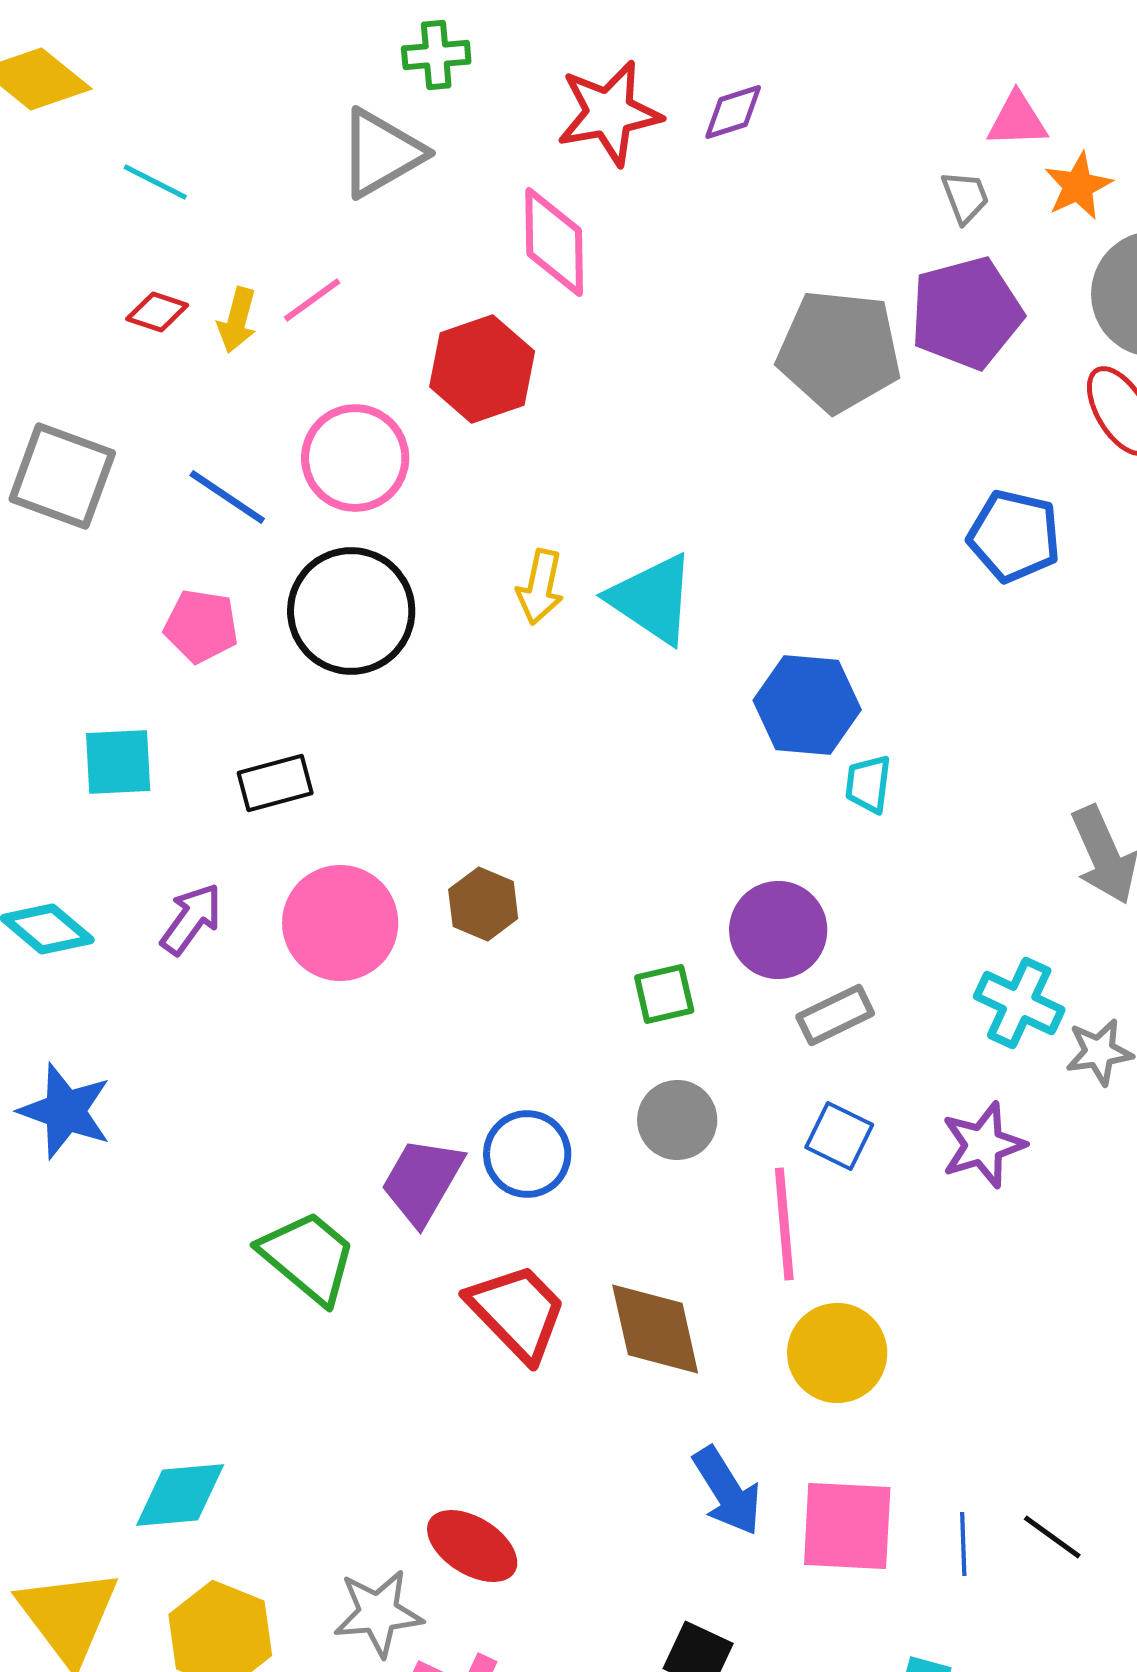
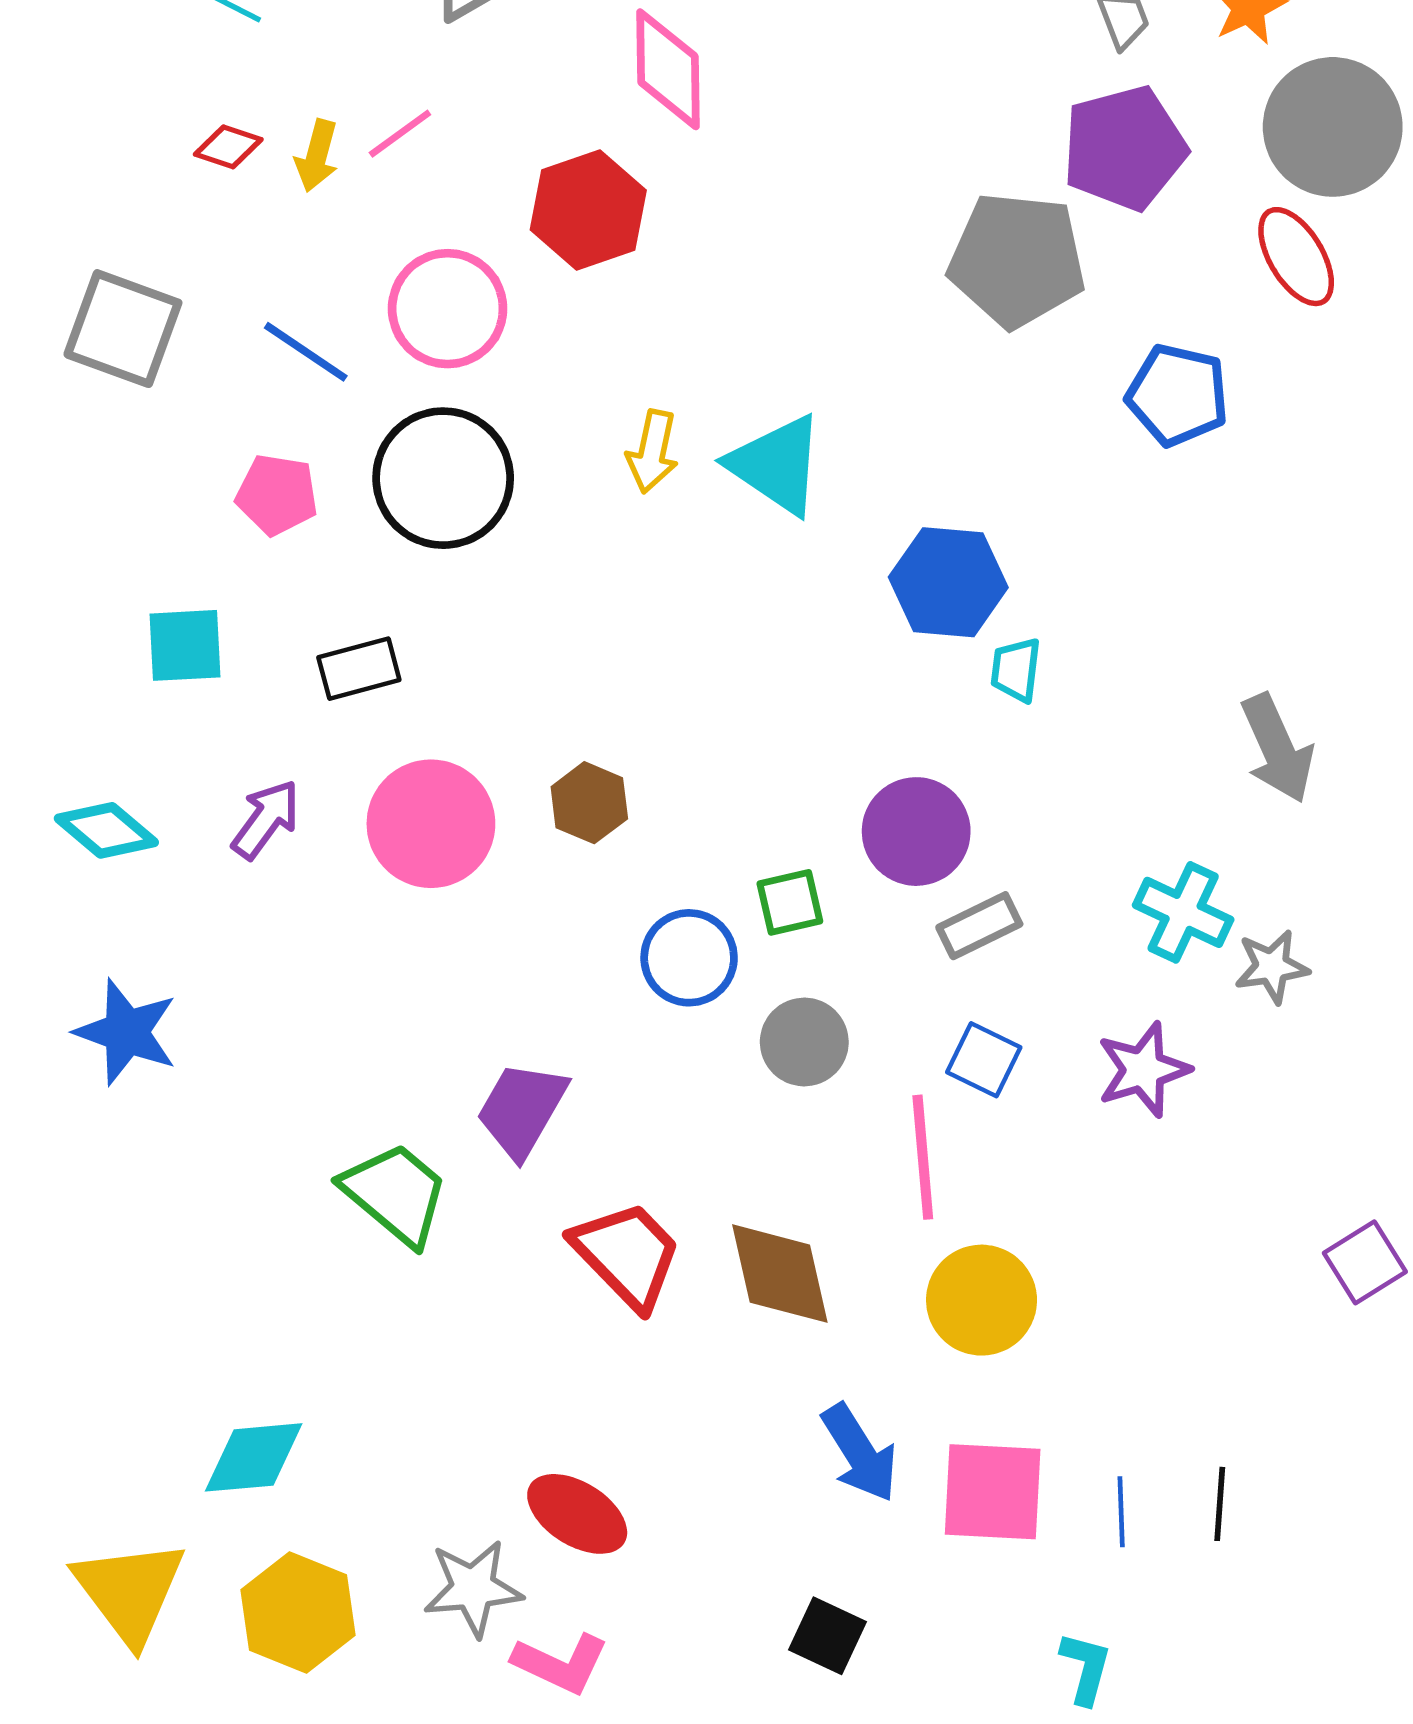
gray pentagon: (839, 351) -> (1017, 260), moved
blue circle: (527, 1154) -> (689, 958), moved
black line: (1052, 1537) -> (1220, 1504), turned 58

